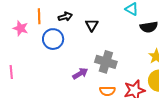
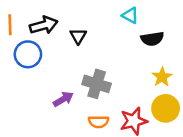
black arrow: (65, 17) -> (44, 25), size x1.5

